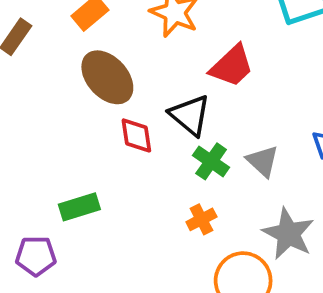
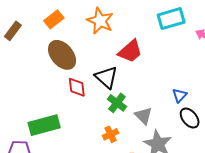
gray triangle: (263, 161) -> (143, 116), moved
green rectangle: (79, 207) -> (44, 125), size x1.4

